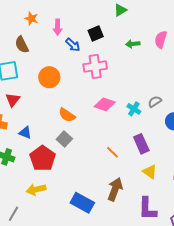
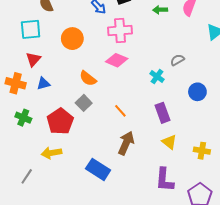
gray semicircle: (155, 102) -> (177, 60), moved
pink diamond: (105, 104) -> (117, 60), moved
blue triangle: (25, 133) -> (43, 84), moved, turned -40
orange line: (112, 152) -> (120, 111), moved
brown arrow: (115, 189) -> (126, 143), moved

